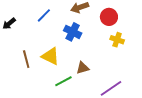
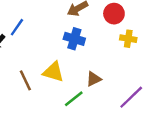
blue line: (44, 15) -> (17, 27), moved

